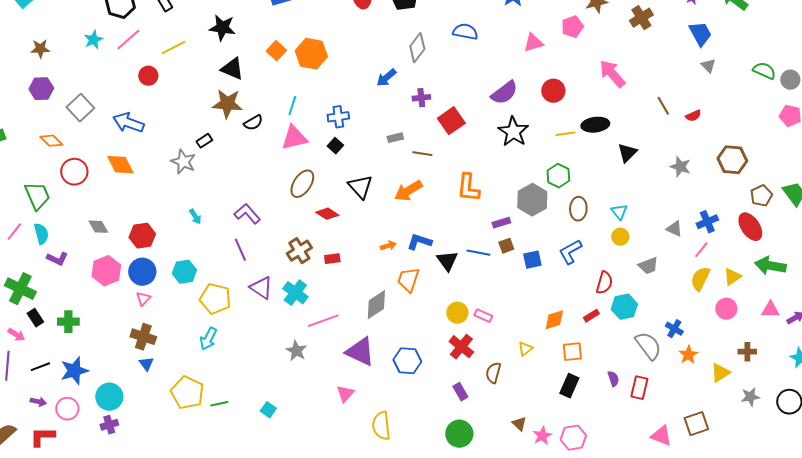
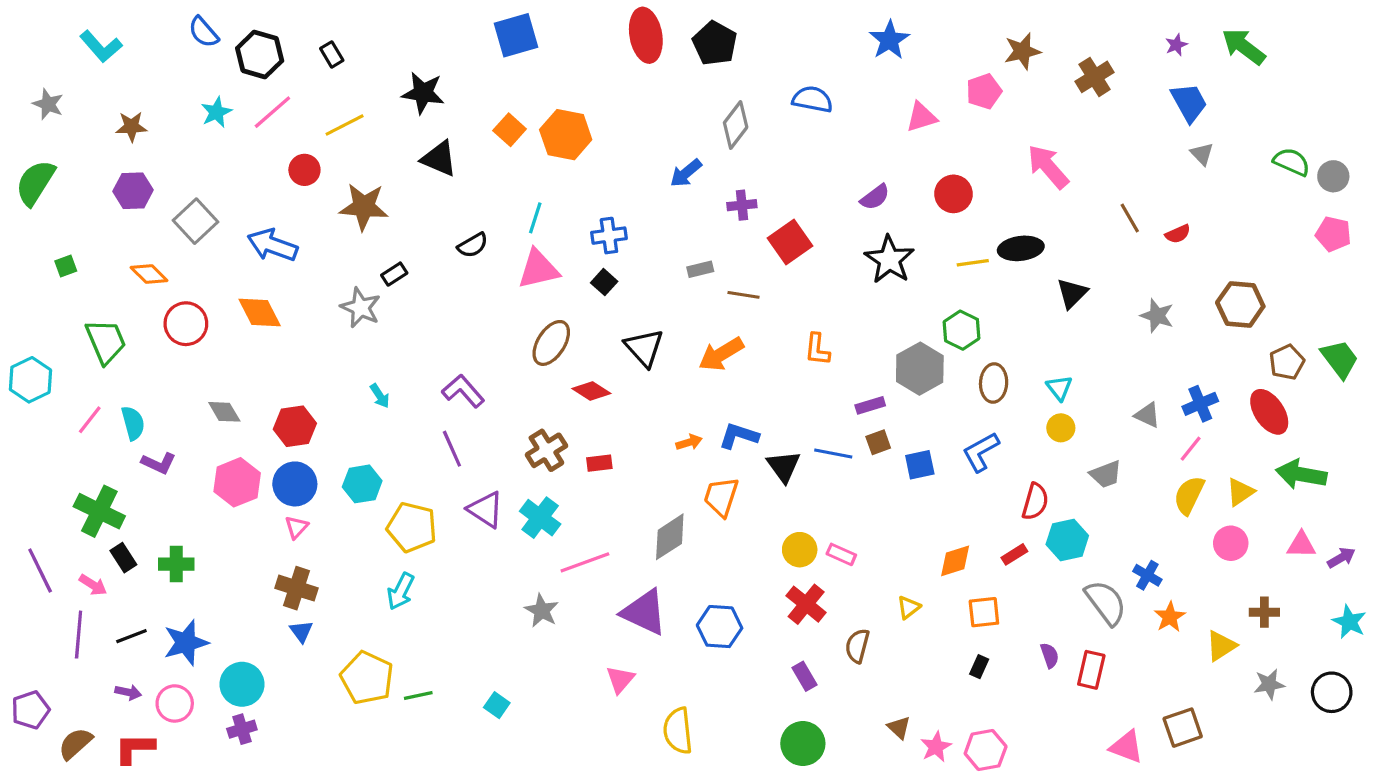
purple semicircle: (504, 93) -> (875, 197), size x0.7
brown star: (227, 104) -> (364, 207), moved
orange L-shape: (468, 188) -> (817, 349), size x0.7
green trapezoid: (37, 196) -> (106, 341), moved
black rectangle: (569, 386) -> (979, 667), size x0.6

